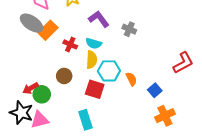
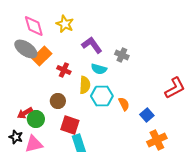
cyan semicircle: (94, 43) -> (99, 69), moved
red square: (95, 89) -> (70, 125), moved
black star: (21, 113) -> (16, 137), size x0.6

